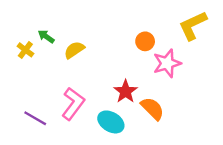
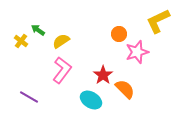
pink L-shape: (73, 104) -> (62, 70), moved

